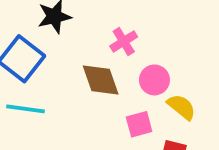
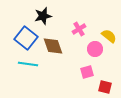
brown diamond: (101, 80) -> (53, 46), moved
yellow semicircle: (181, 107) -> (109, 36), moved

